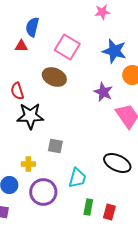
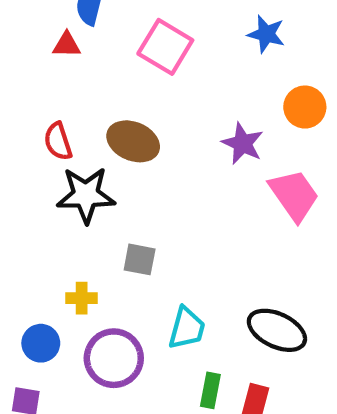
blue star: (114, 51) -> (266, 34), moved, size x0.7
brown ellipse: (54, 77) -> (133, 141), moved
black ellipse: (117, 163) -> (277, 330), moved

